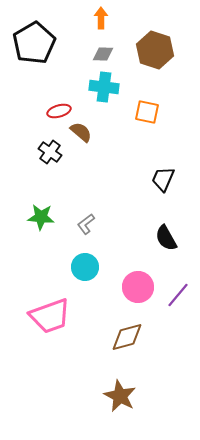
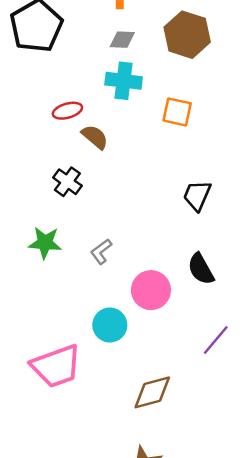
black cross: (50, 152) -> (67, 182), moved
cyan circle: (85, 267) -> (110, 325), moved
pink circle: (138, 287) -> (151, 290), moved

